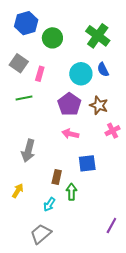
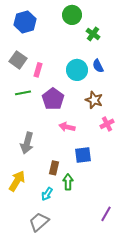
green cross: (98, 36) -> (93, 34), size x0.6
green circle: (52, 38) -> (72, 15), moved
purple pentagon: (69, 104) -> (53, 99), moved
yellow arrow: (18, 191) -> (17, 181), size x1.5

